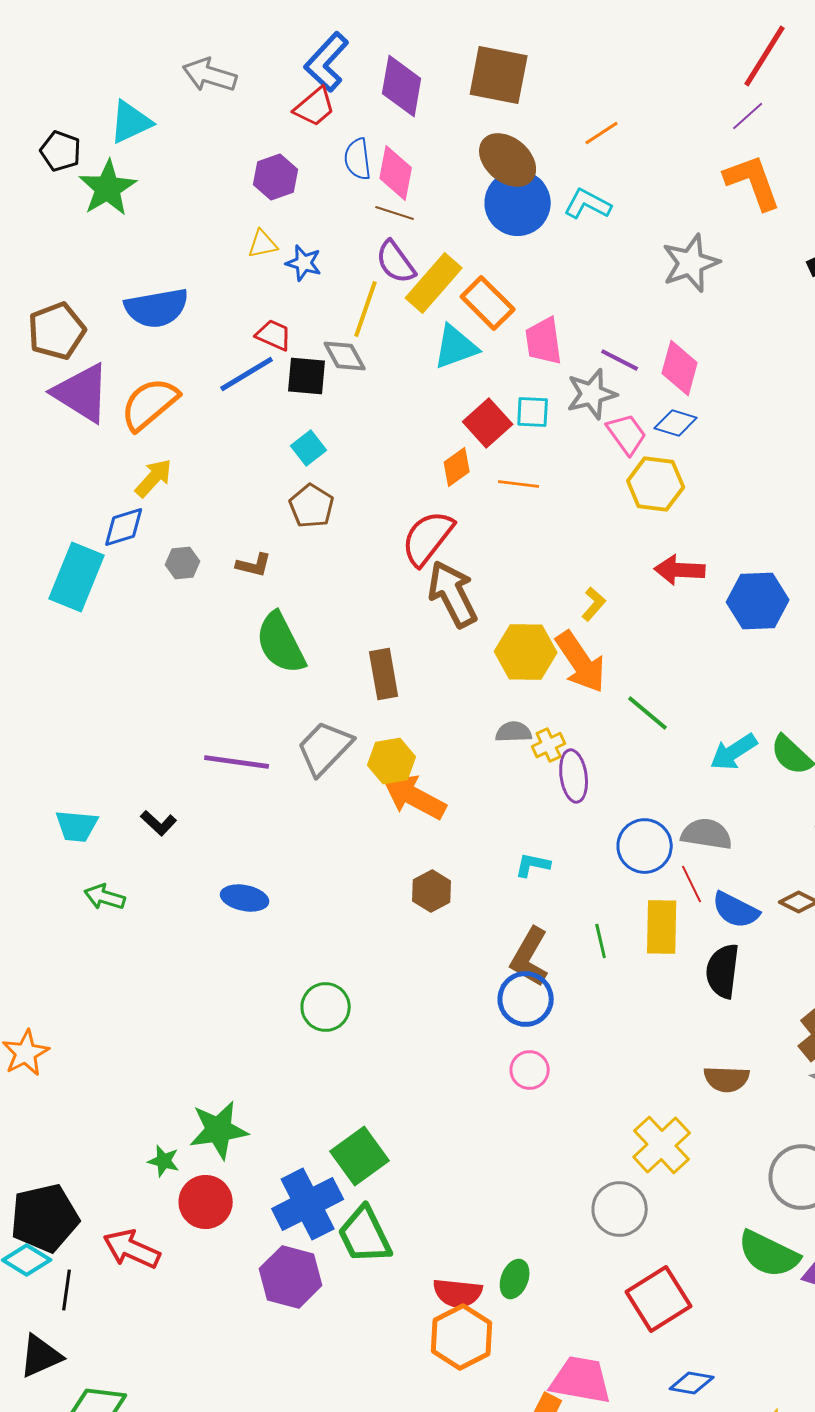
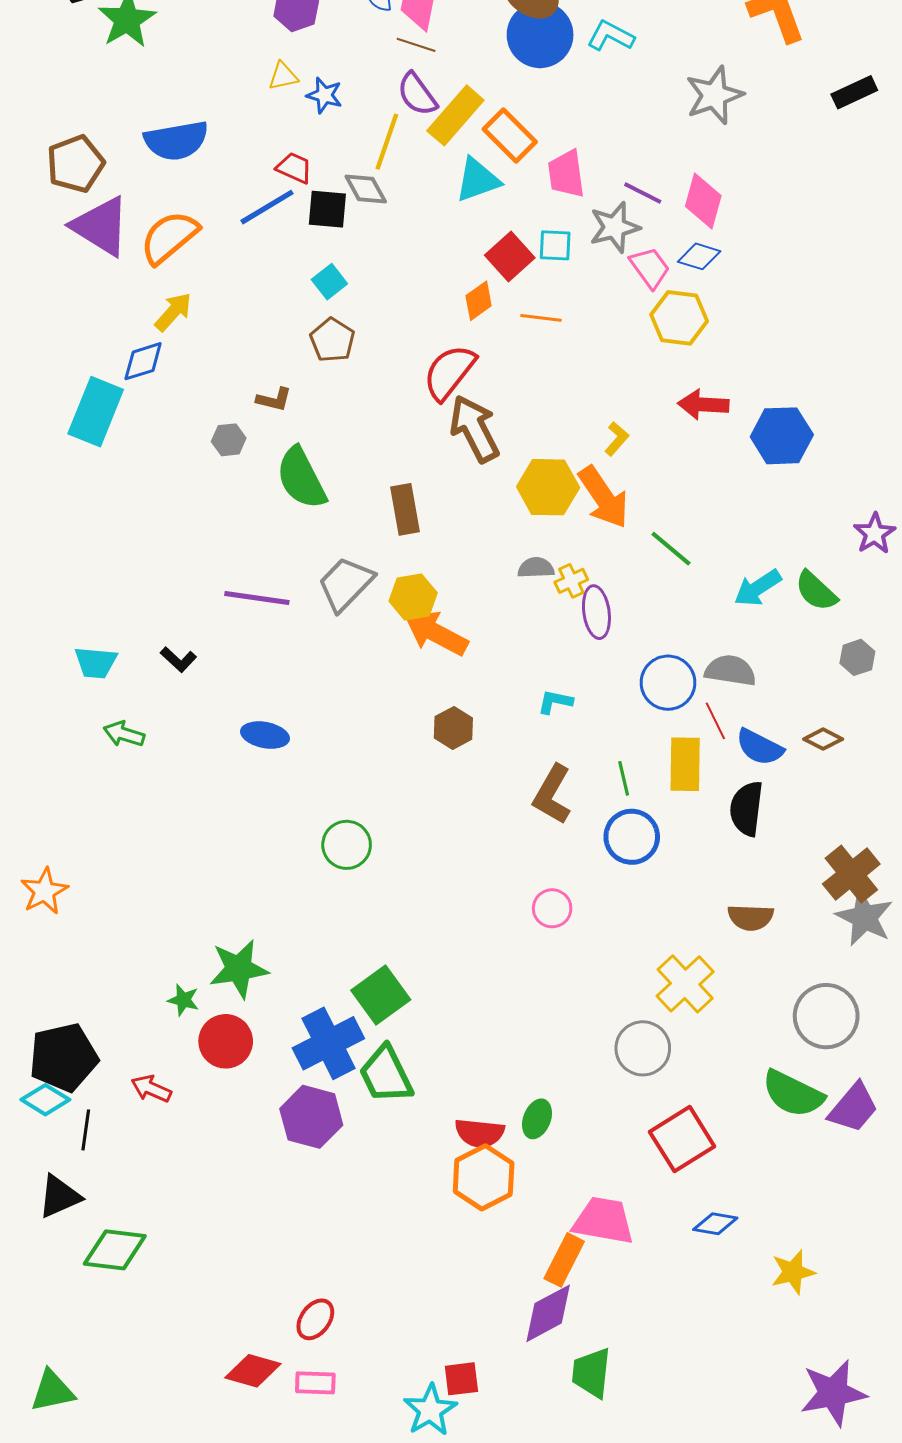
gray hexagon: (183, 563) -> (229, 440), moved
blue circle: (526, 999) -> (632, 837), moved
red arrow: (132, 1249) -> (151, 1089), size x0.7

